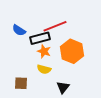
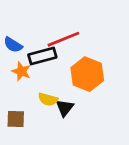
orange star: (44, 51) -> (21, 71), moved
black triangle: (63, 87) -> (65, 108), moved

